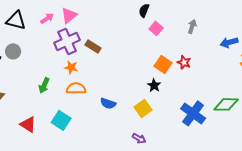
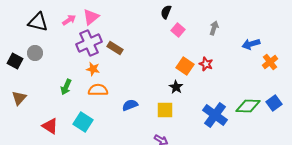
blue semicircle: (108, 103) -> (130, 105), turned 140
yellow square: (143, 108) -> (165, 110), turned 36

